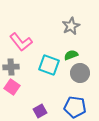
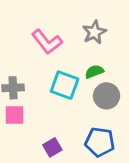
pink L-shape: (21, 42) -> (47, 42), moved
pink square: (12, 87) -> (14, 115), turned -35

